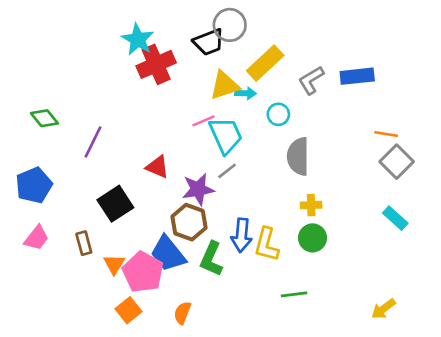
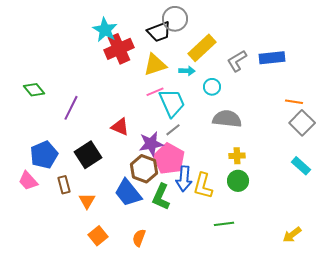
yellow triangle: (224, 85) -> (155, 65), moved
gray semicircle: (298, 156) -> (227, 119), turned 96
blue pentagon: (34, 185) -> (44, 155), moved
pink trapezoid: (36, 238) -> (28, 181), turned 100
pink pentagon: (143, 272) -> (169, 159), moved

